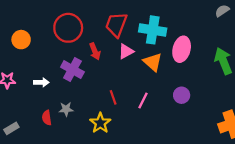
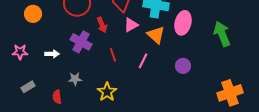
red line: (113, 97) -> (113, 55), moved
pink line: (143, 101) -> (143, 61), moved
red semicircle: (47, 118) -> (57, 97), moved
gray rectangle: (11, 128) -> (28, 87), moved

